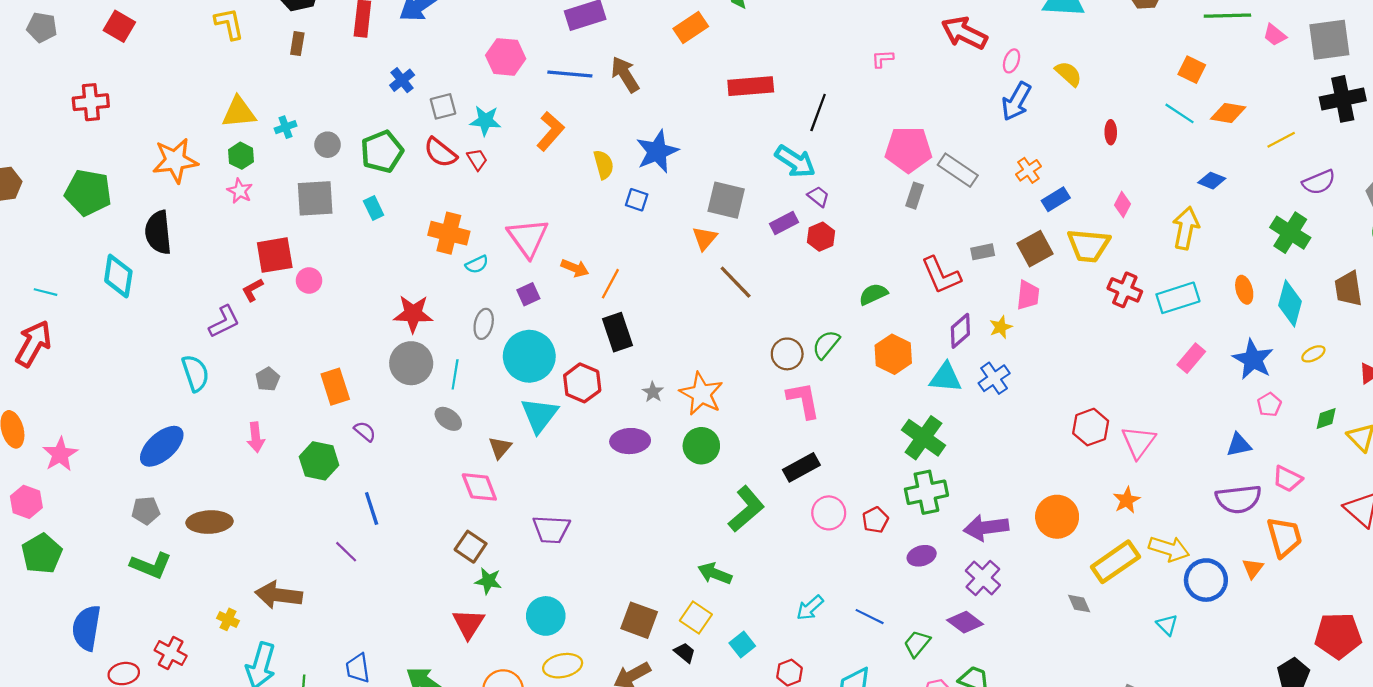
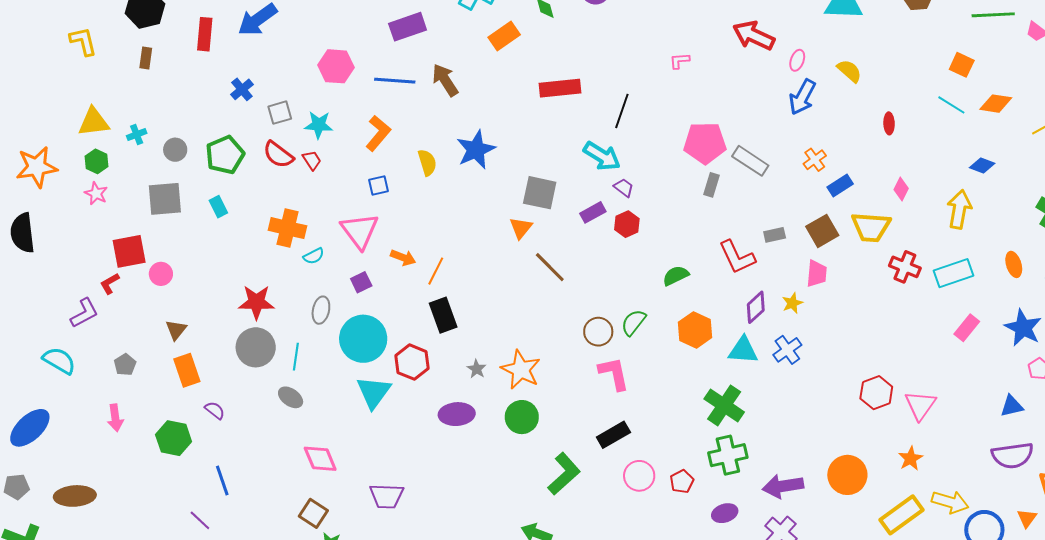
blue square: (637, 200) -> (379, 185), moved, turned -30
cyan semicircle: (195, 373) -> (59, 361), turned -40
brown triangle: (500, 448) -> (176, 330), moved

